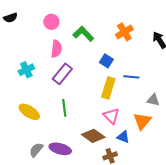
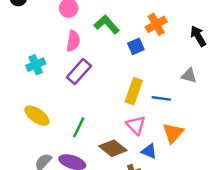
blue square: (106, 61) -> (136, 46), moved, turned 32
blue line: (131, 77) -> (161, 98), moved
gray triangle: (153, 100) -> (189, 76), moved
green line: (64, 108) -> (79, 127), moved, turned 30

